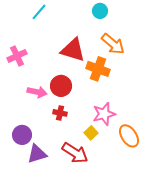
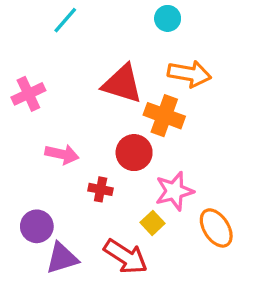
orange arrow: (113, 44) -> (189, 74), turned -30
red circle: (61, 86) -> (134, 153), moved

